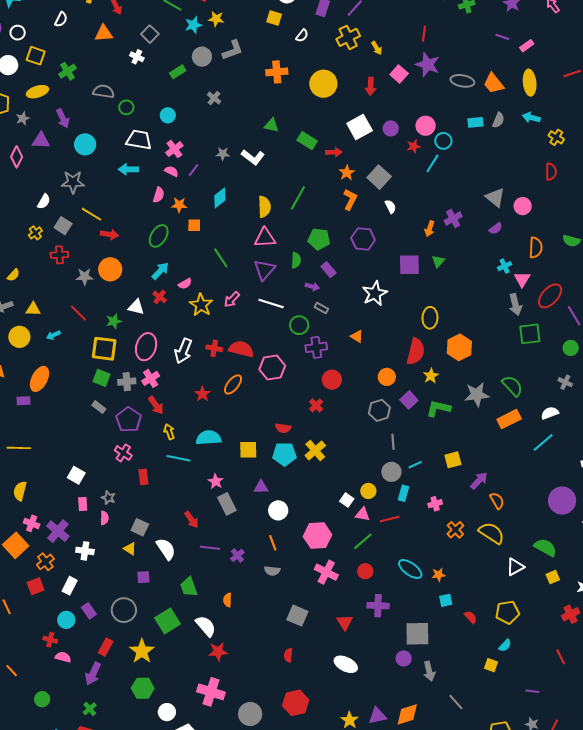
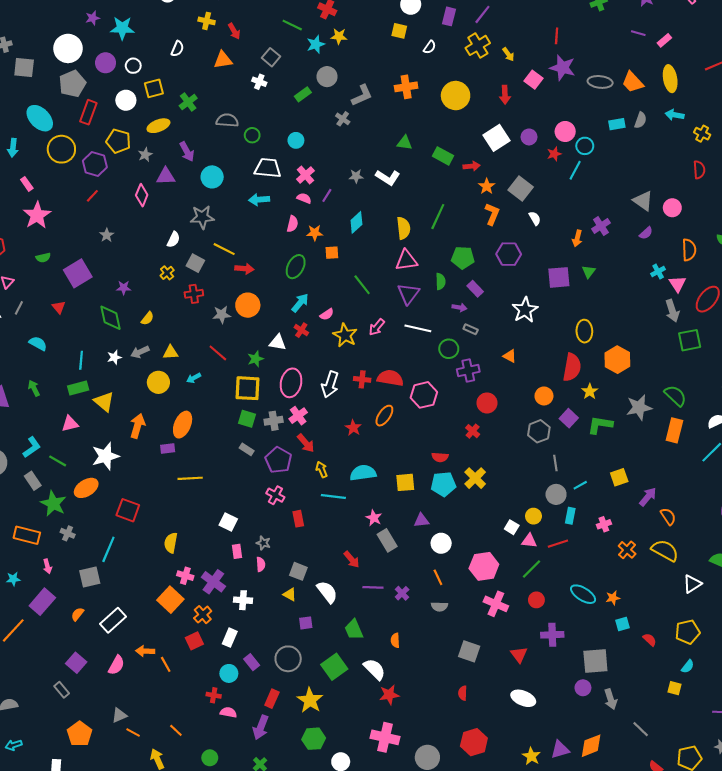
gray L-shape: (233, 50) -> (362, 95), moved
yellow square: (36, 56) -> (154, 88), turned -30
orange rectangle: (509, 419) -> (674, 430), turned -45
yellow line: (19, 448) -> (190, 478), moved

